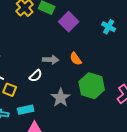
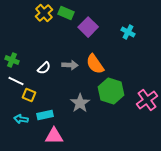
orange semicircle: (76, 59) -> (95, 64), size x1.5
white semicircle: (36, 76) -> (44, 68), moved

